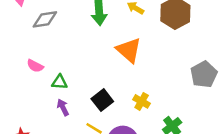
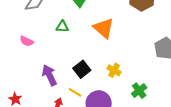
green triangle: (60, 82) -> (62, 27), moved
purple arrow: (63, 107) -> (49, 75), size x1.5

